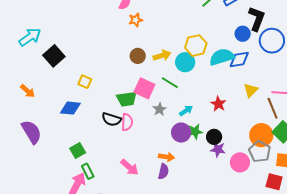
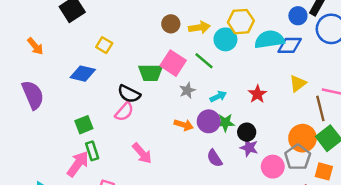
pink semicircle: (127, 122) -> (124, 112), moved, turned 30
orange arrow: (166, 157) -> (184, 125), moved
purple semicircle: (163, 171) -> (215, 158), moved, turned 126

